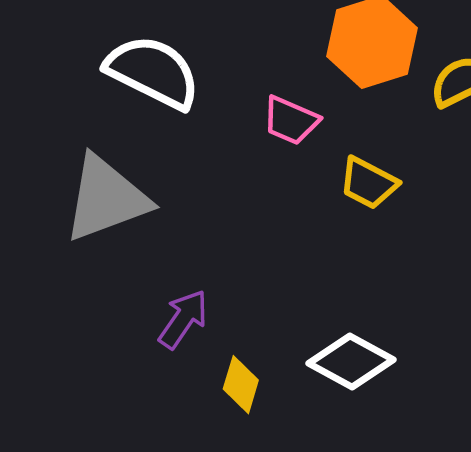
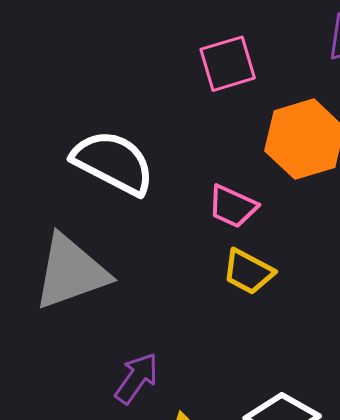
yellow trapezoid: (368, 183) -> (248, 272), moved

